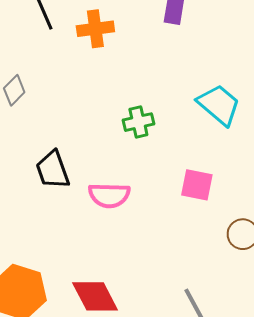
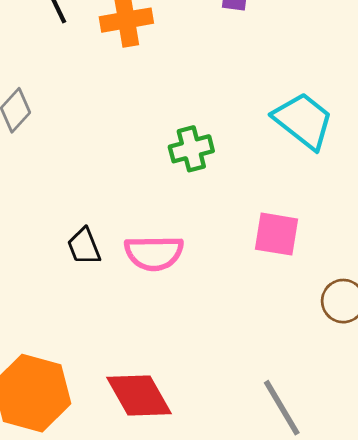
black trapezoid: (53, 170) -> (84, 246), moved, size x0.7

